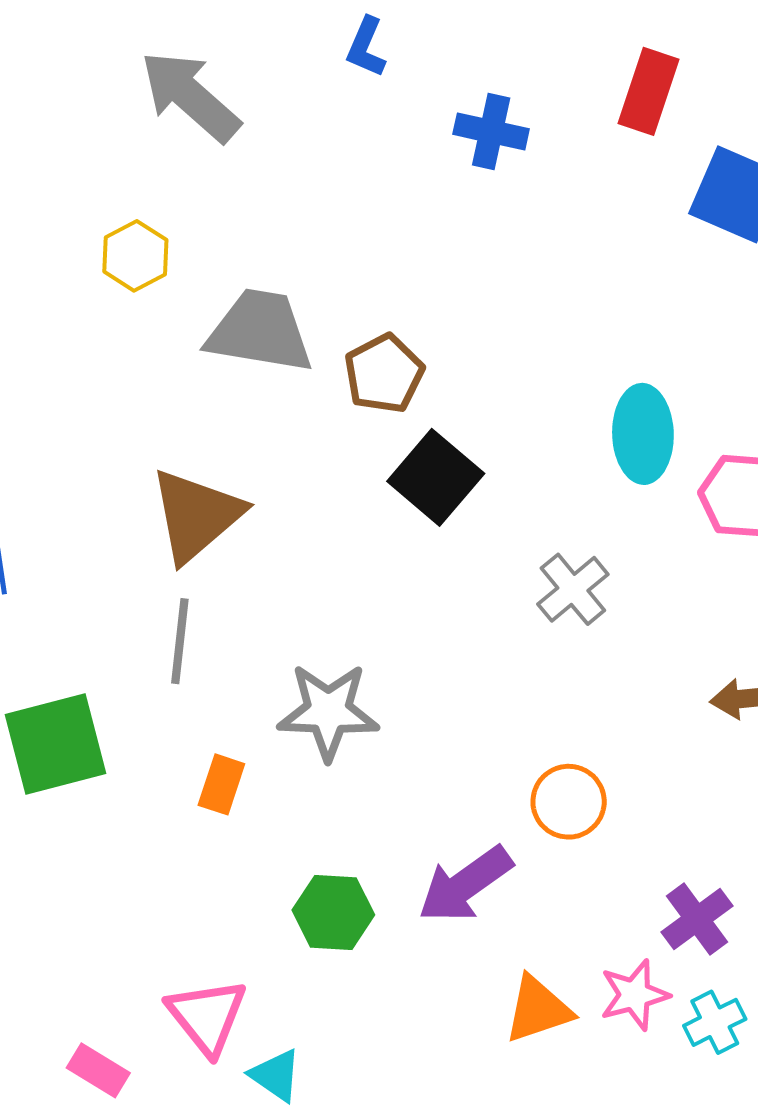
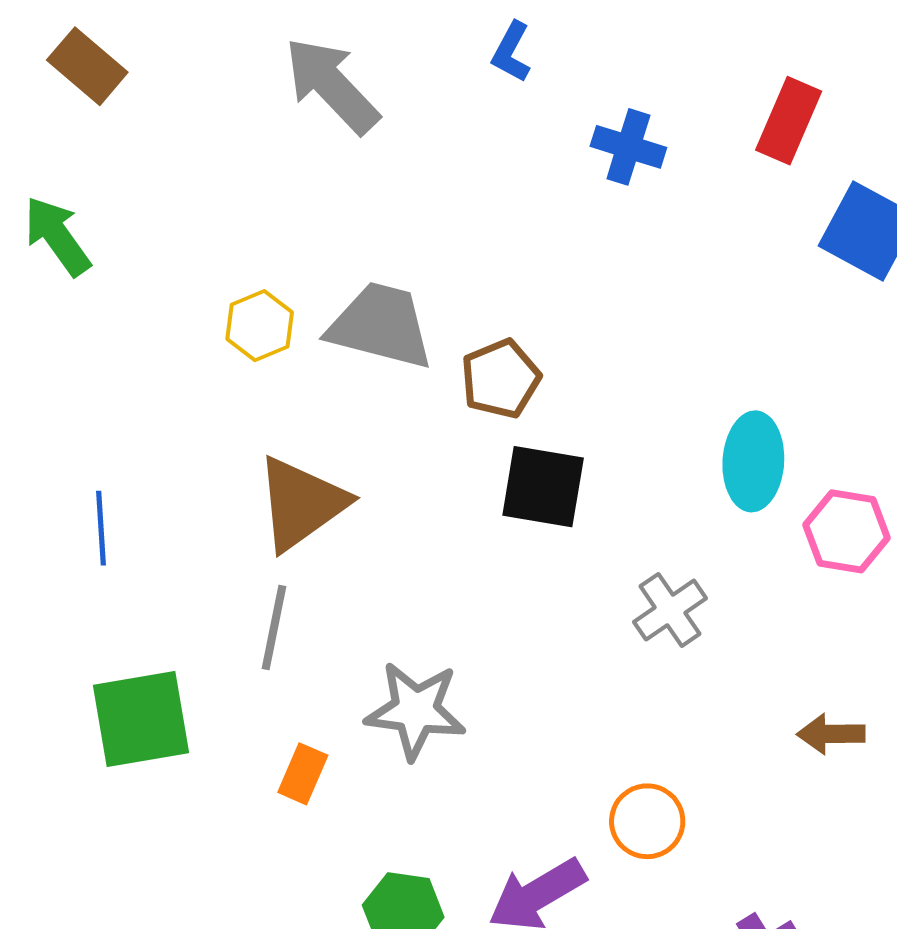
yellow hexagon: (135, 256) -> (260, 326), moved
black square: (436, 477) -> (543, 487), turned -36

